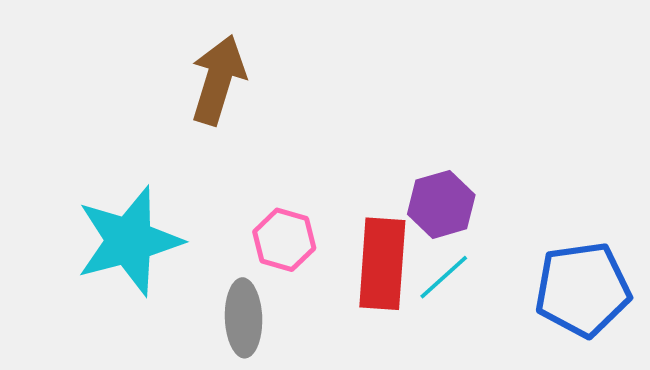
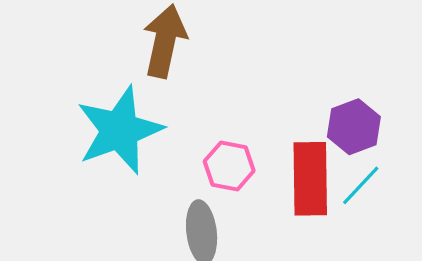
cyan star: (129, 241) -> (120, 130), moved

